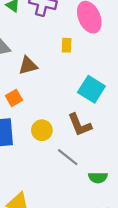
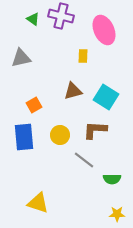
brown triangle: (28, 66) -> (73, 91), moved
brown L-shape: (80, 125) -> (95, 130), turned 115

